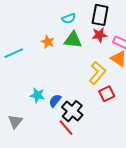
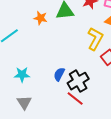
cyan star: (37, 95) -> (22, 75), moved
black cross: (72, 111) -> (78, 81), turned 30

